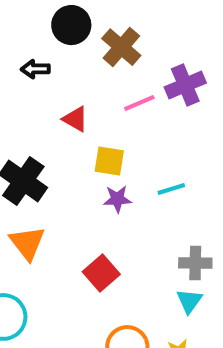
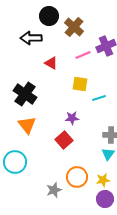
black arrow: (35, 69) -> (31, 38), size x1.5
yellow square: (109, 161) -> (80, 84), moved
purple star: (117, 199) -> (72, 118), moved

